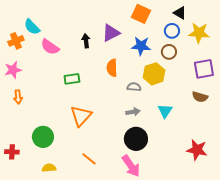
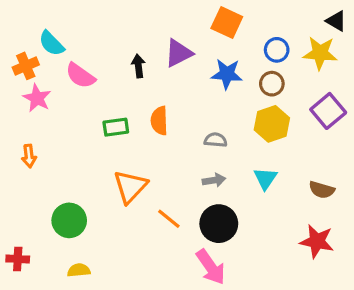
black triangle: (180, 13) -> (336, 21), moved
orange semicircle: (112, 68) -> (159, 121), moved
purple square: (204, 69) -> (328, 111), turned -30
pink star: (13, 70) -> (37, 98), moved, turned -30
yellow hexagon: (154, 74) -> (272, 124), moved
brown semicircle: (200, 97) -> (322, 190), moved
red cross: (12, 152) -> (18, 259), moved
orange line: (89, 159) -> (169, 219), moved

